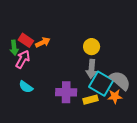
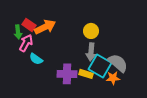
orange arrow: (43, 42) -> (45, 27), size x1.5
cyan semicircle: (26, 87) -> (36, 59), moved
yellow rectangle: (90, 100) -> (86, 74), moved, turned 32

